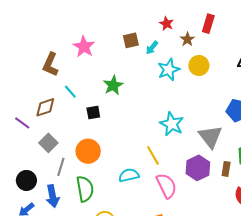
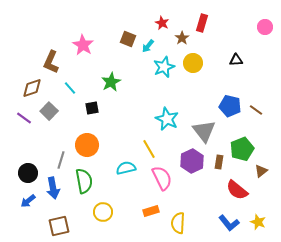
brown square: (131, 40) -> (128, 39), turned 35
brown diamond: (45, 107) -> (32, 88), moved
gray square: (48, 143) -> (49, 111), moved

